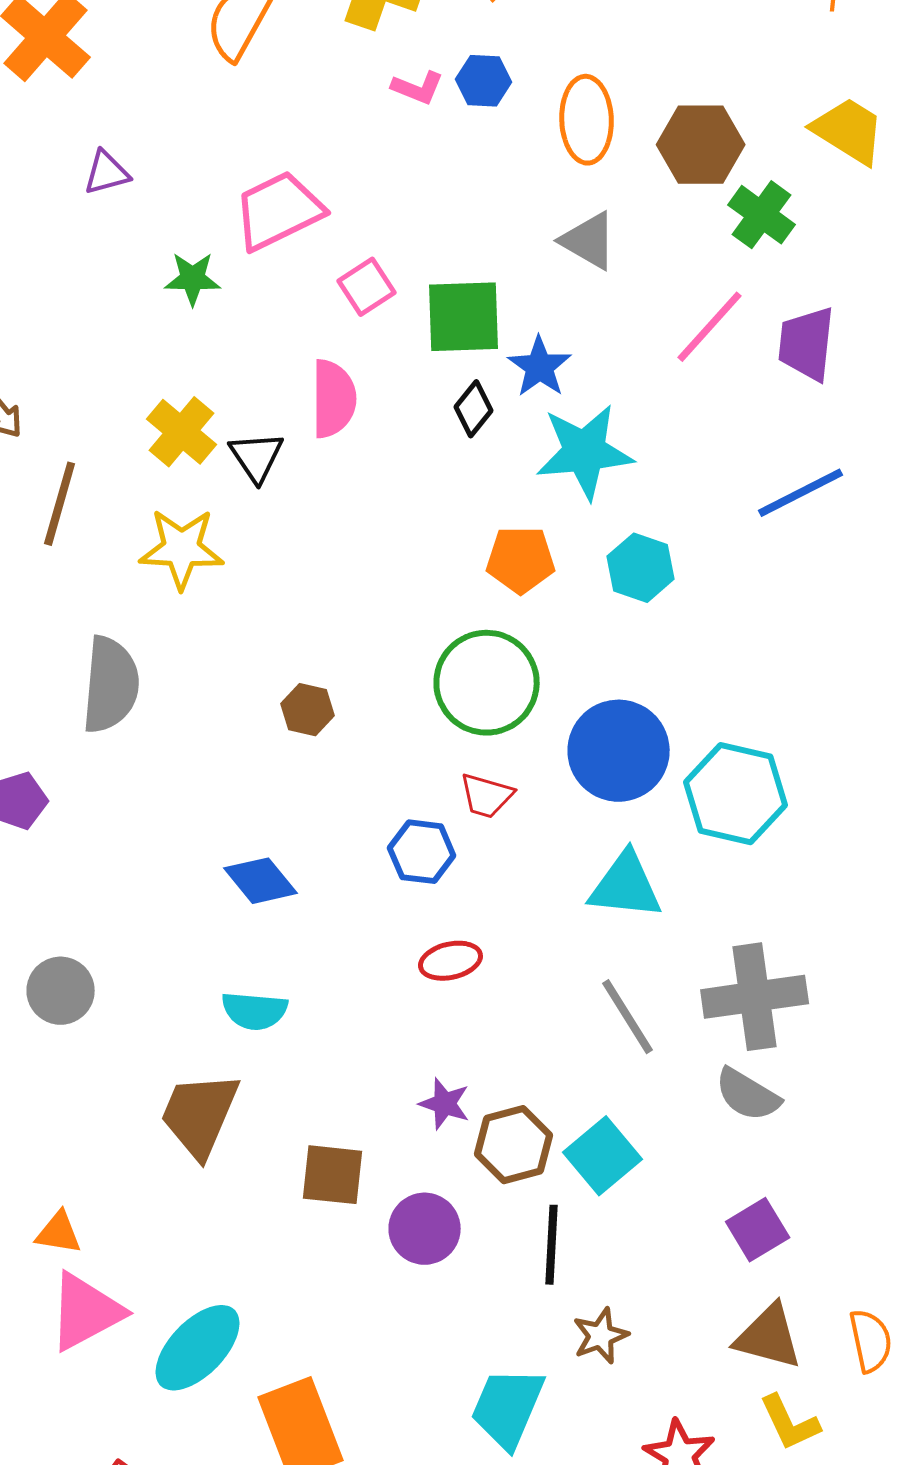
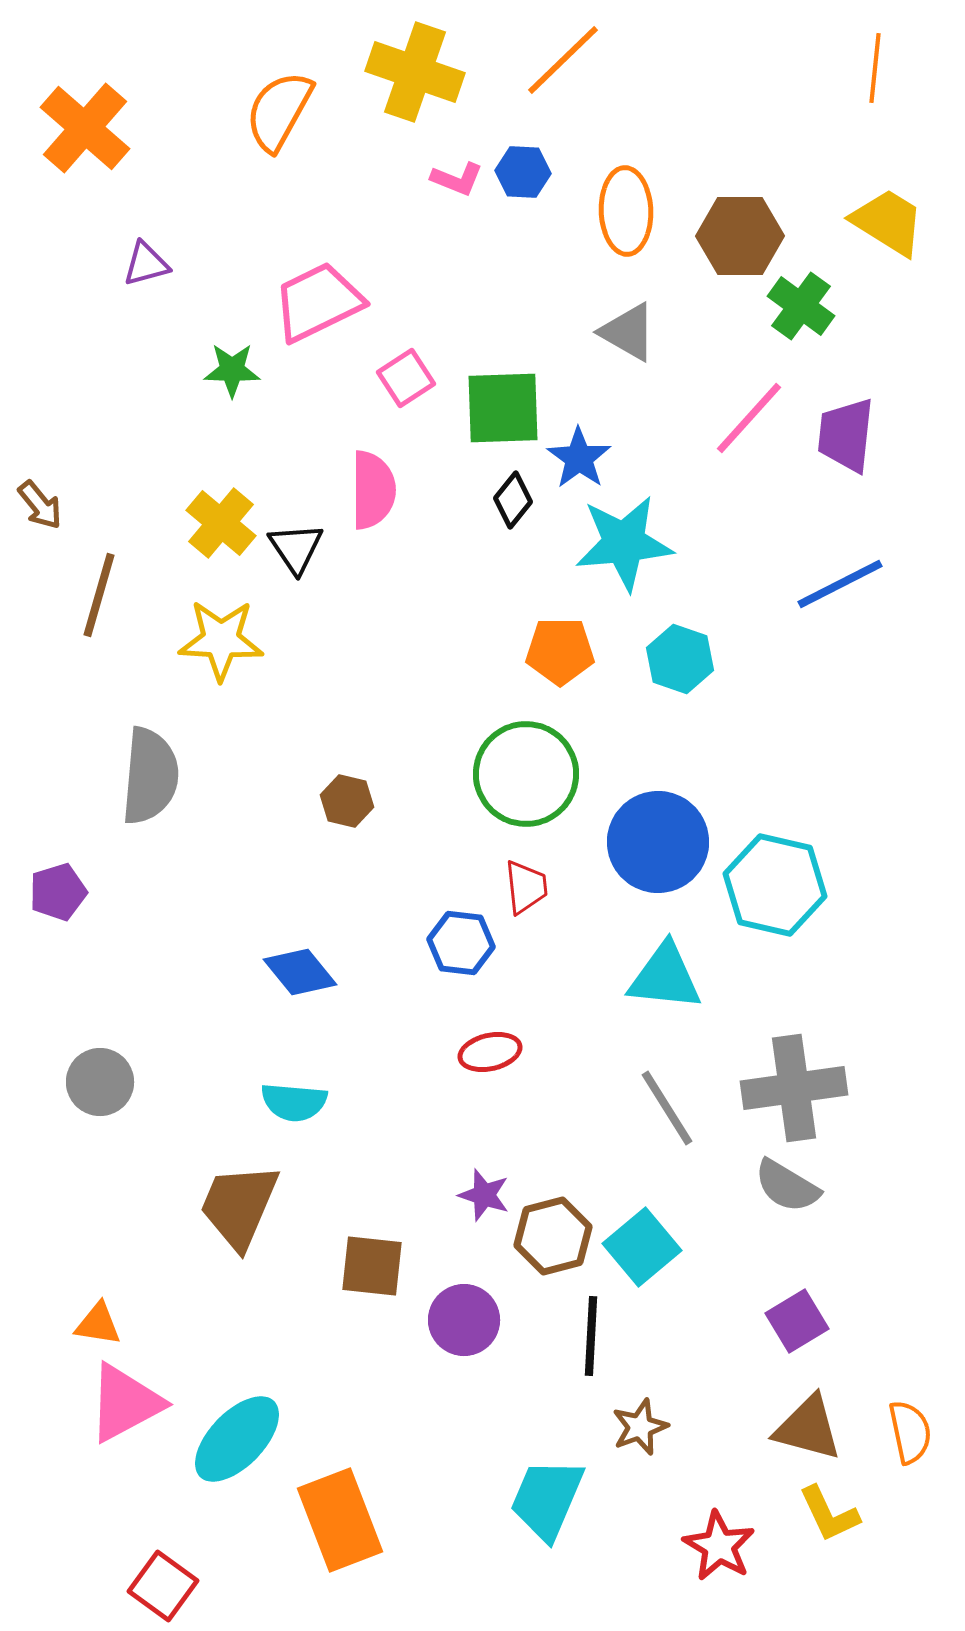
red trapezoid: (487, 796) -> (526, 887), turned -112

